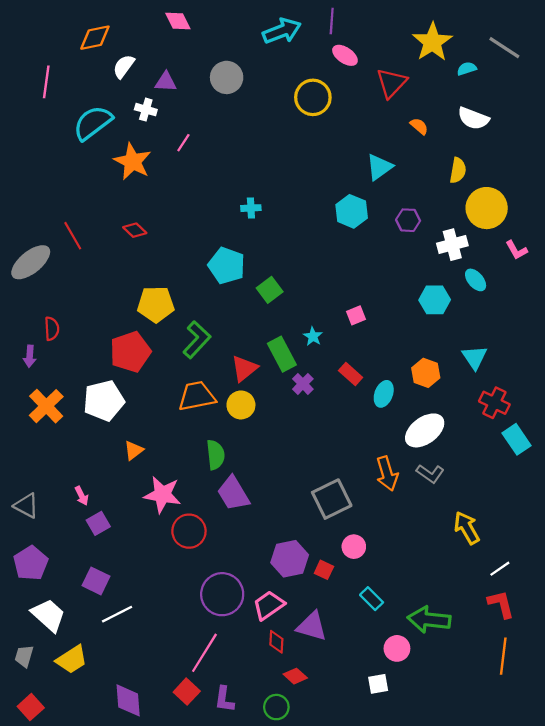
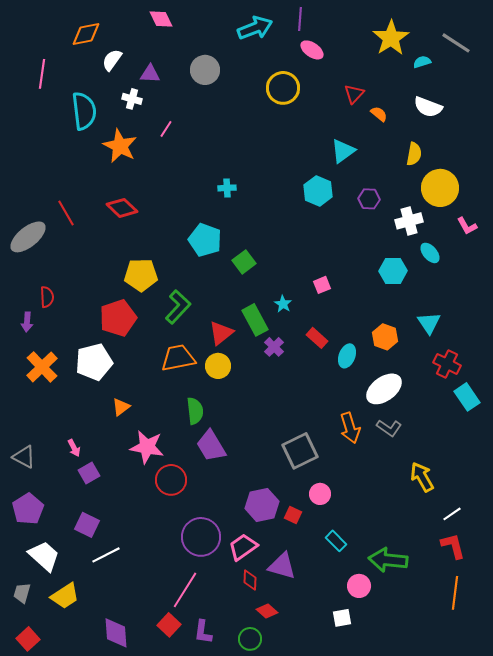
red triangle: (391, 83) -> (354, 94), moved, size x0.7
cyan semicircle: (93, 123) -> (84, 111), turned 120
red diamond: (135, 230) -> (122, 208), size x1.4

